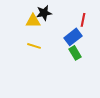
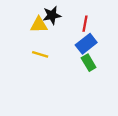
red line: (83, 20) -> (85, 24), moved

